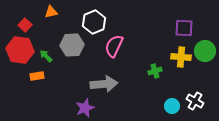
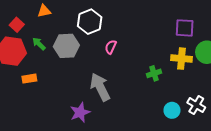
pink semicircle: (114, 46) -> (111, 47), size x0.6
green arrow: (46, 56) -> (39, 44), moved
gray arrow: (104, 84) -> (100, 87), turned -112

